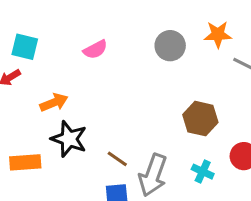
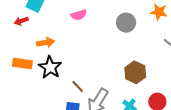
orange star: (218, 34) -> (159, 12), moved
orange rectangle: (25, 162) -> (22, 64), moved

